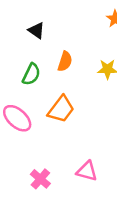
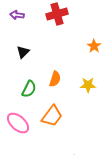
black triangle: (37, 30) -> (23, 52), moved, turned 40

